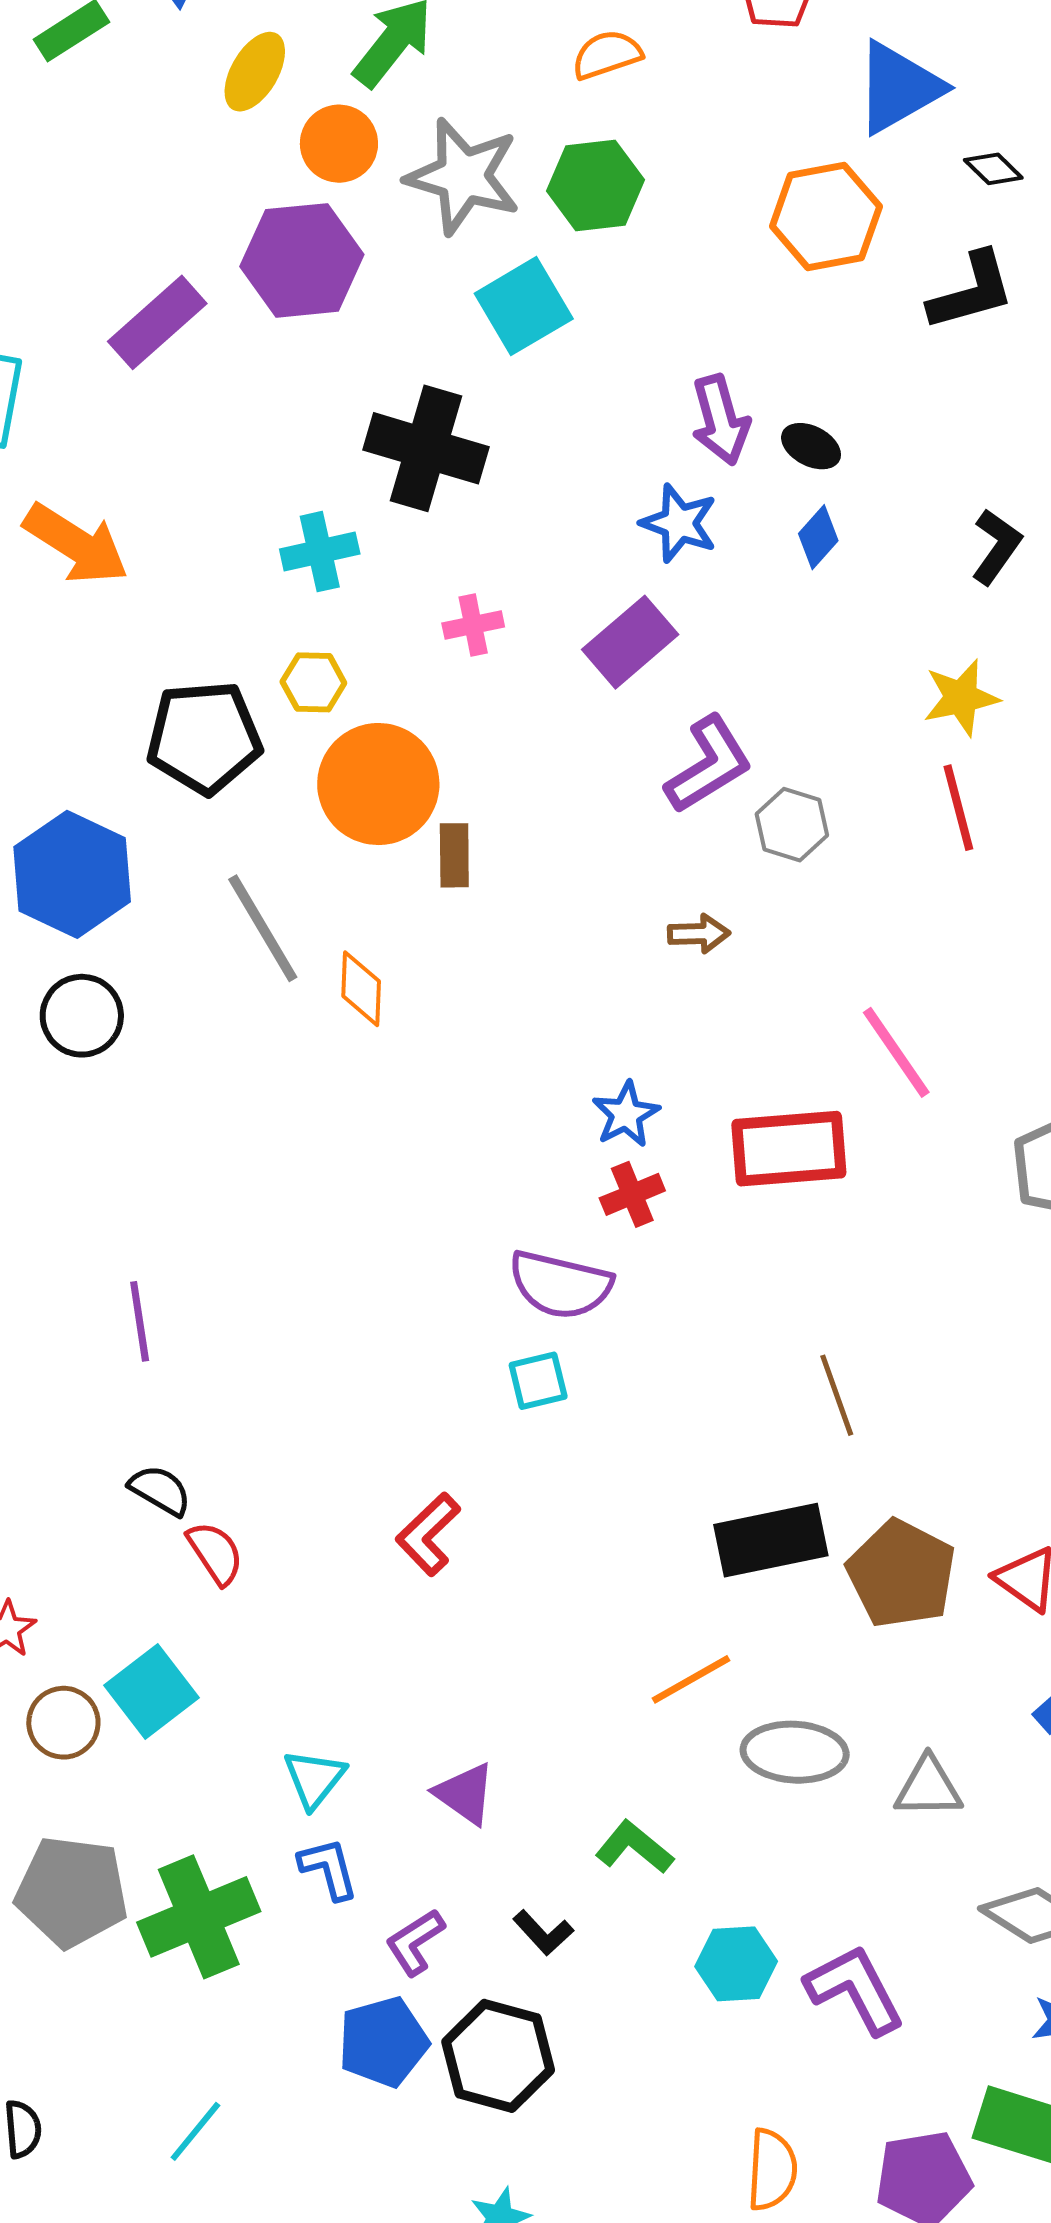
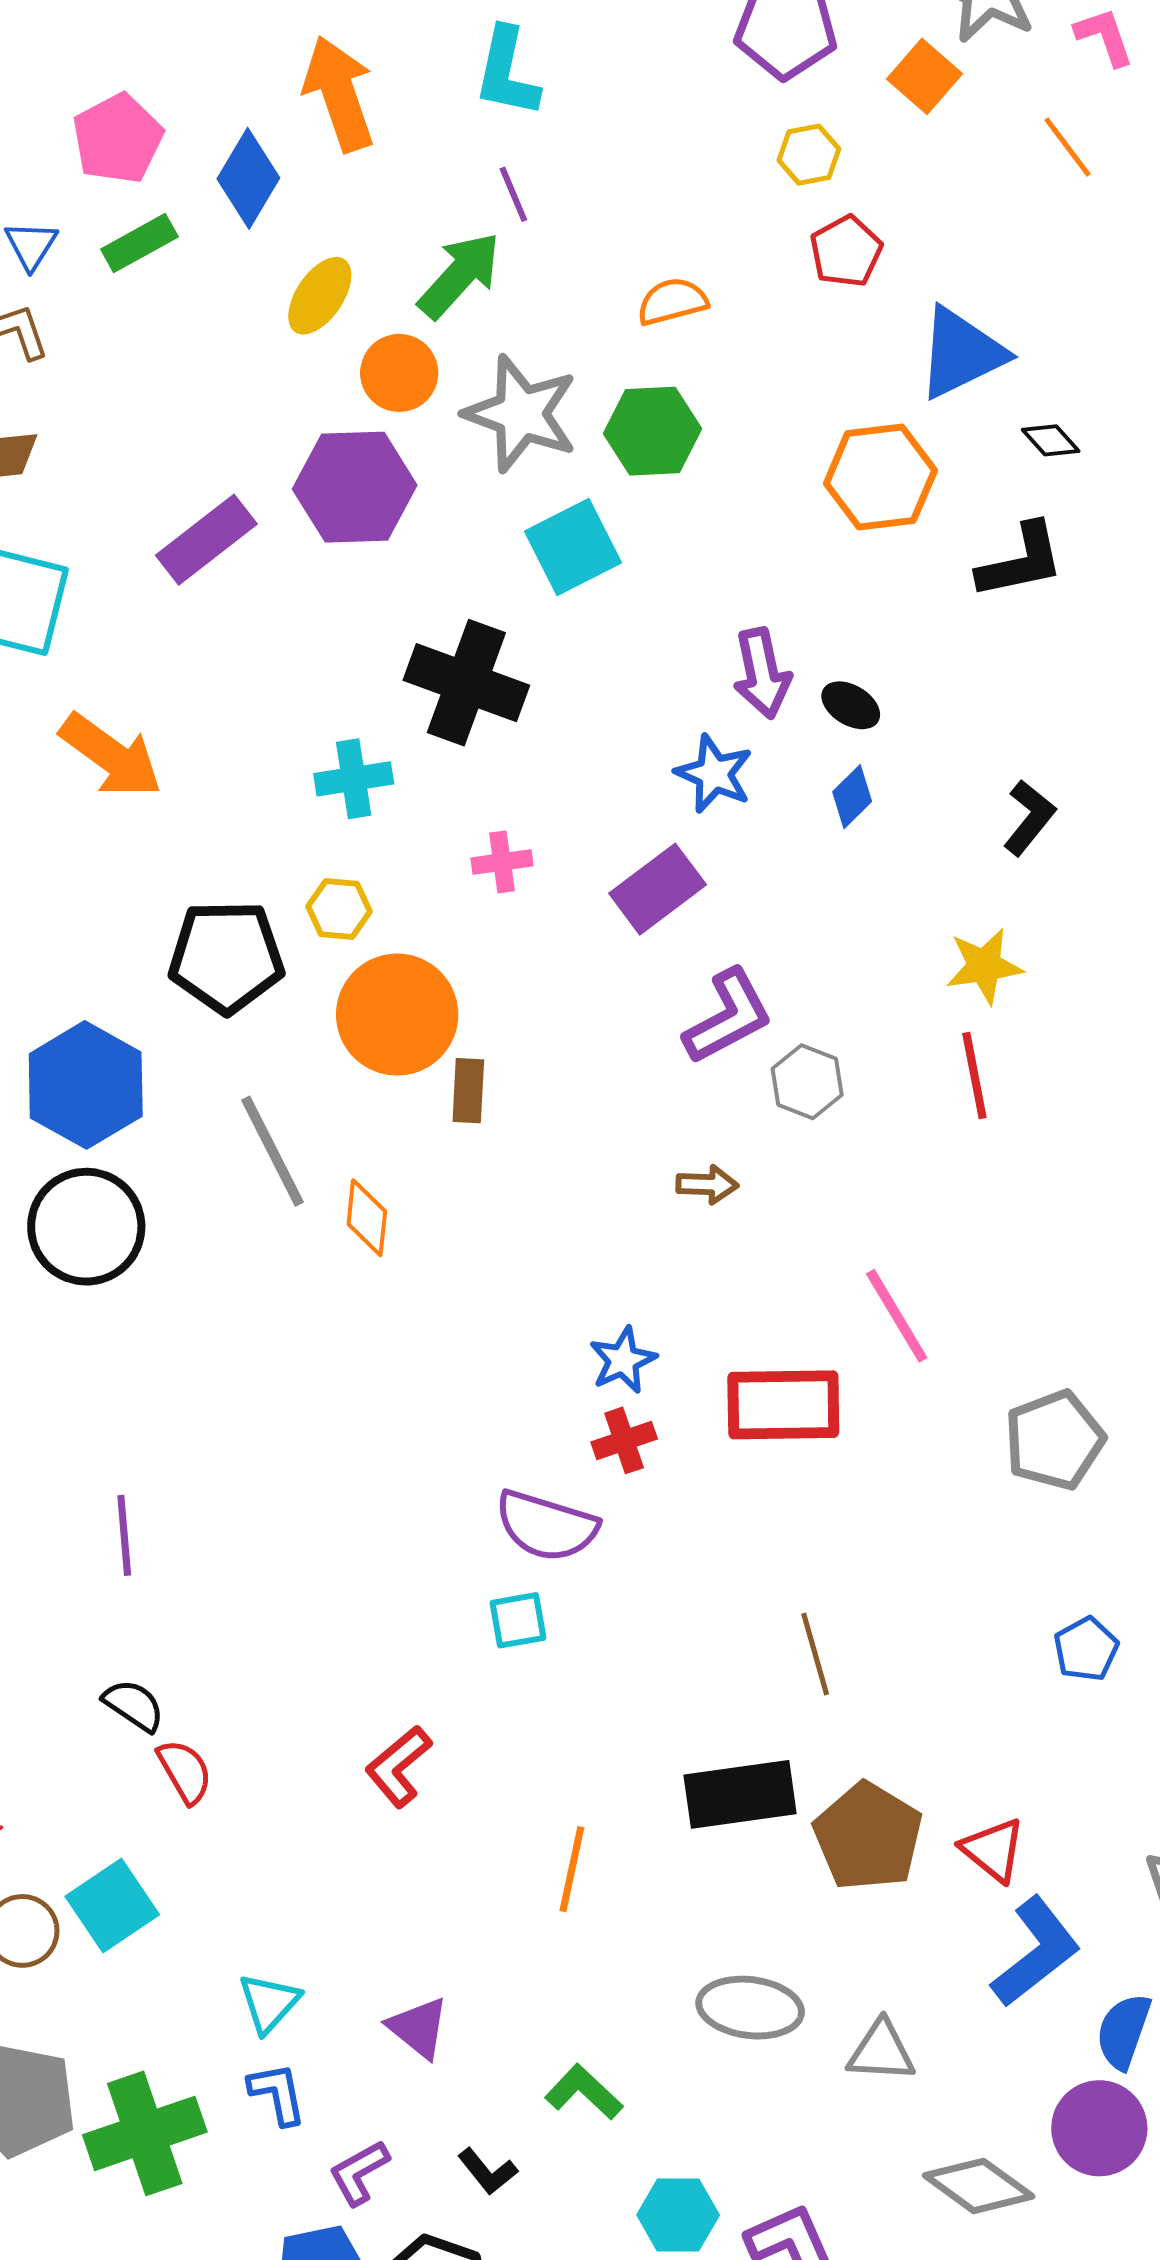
black circle: (82, 1016) -> (86, 1227), size x1.4
orange line: (691, 1679) -> (572, 1869), moved, turned -52

